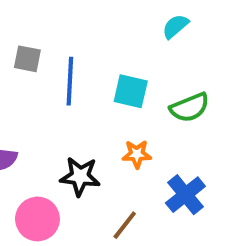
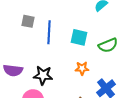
black star: (80, 176) -> (43, 75), moved

